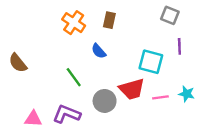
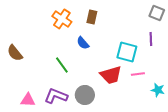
gray square: (170, 15) -> (157, 13), moved
cyan star: (187, 94) -> (158, 90), moved
pink line: (160, 97) -> (138, 74), moved
gray circle: (105, 101) -> (85, 95), moved

